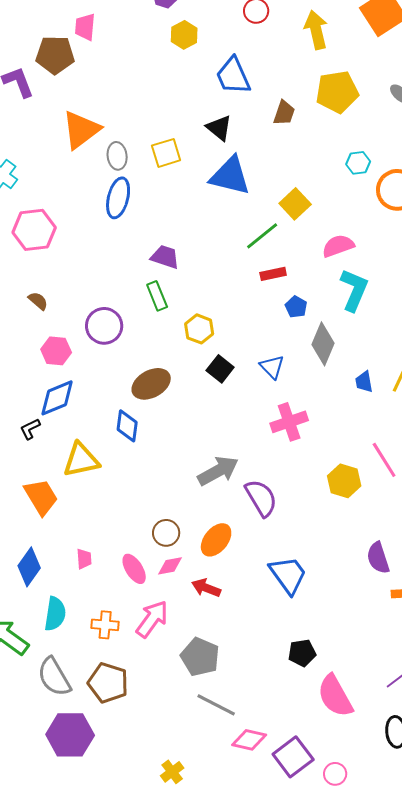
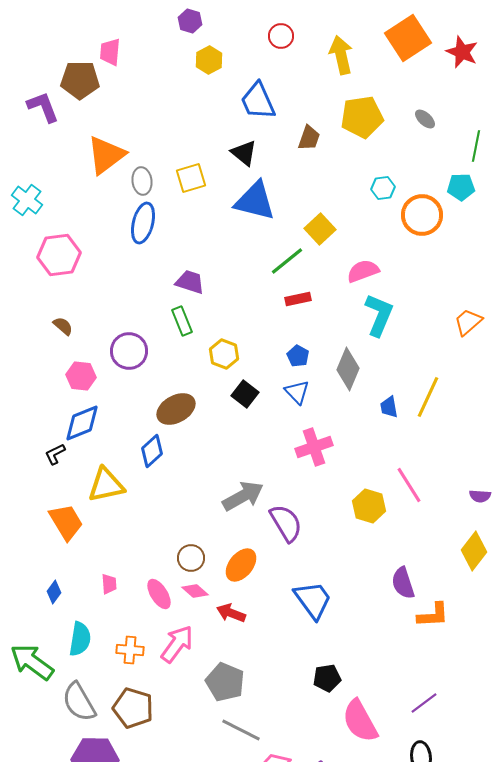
blue pentagon: (296, 307) -> (298, 356), moved
blue diamond: (127, 426) -> (152, 451), turned 40
pink diamond: (170, 566) -> (195, 591), turned 52
blue diamond: (29, 567) -> (54, 592), size x0.6

